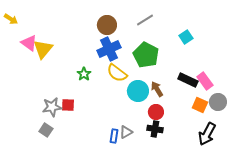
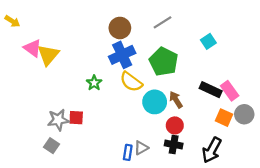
black arrow: (207, 134) -> (212, 150), moved

